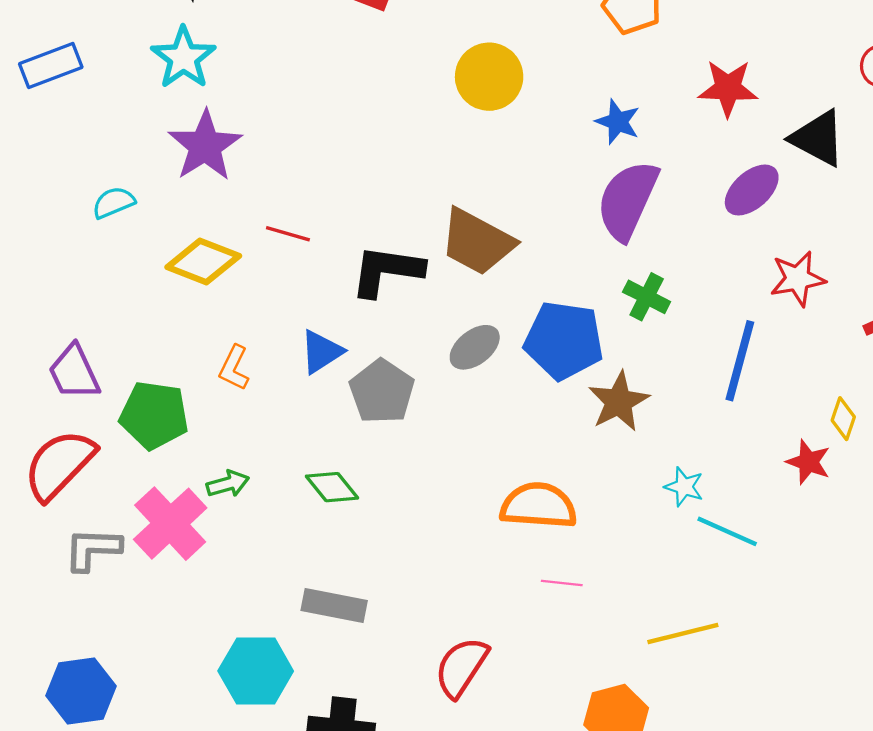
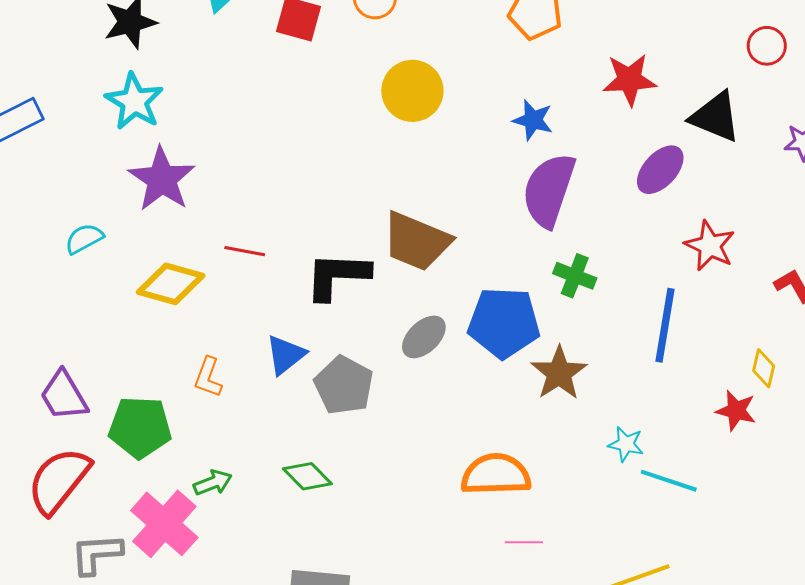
red star: (798, 279) -> (710, 246), turned -30

